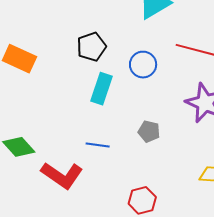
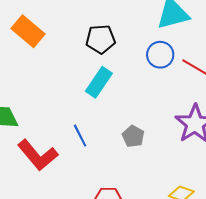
blue circle: (143, 65) -> (160, 55), moved
blue line: (98, 145) -> (80, 136), turned 40

